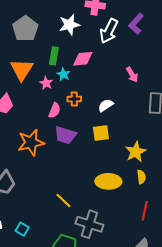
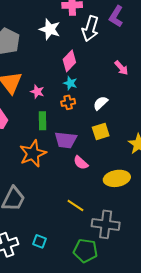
white star: (69, 25) -> (50, 29), turned -30
green rectangle: (54, 56) -> (43, 121), moved
pink diamond: (83, 59) -> (69, 61), turned -30
cyan star: (64, 74) -> (70, 83), moved
pink semicircle: (55, 110) -> (81, 163), moved, turned 119

